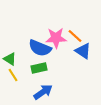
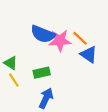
blue semicircle: (40, 48) -> (43, 34), moved
blue arrow: (43, 92) -> (46, 98), turned -30

